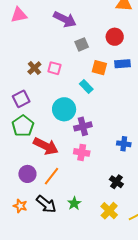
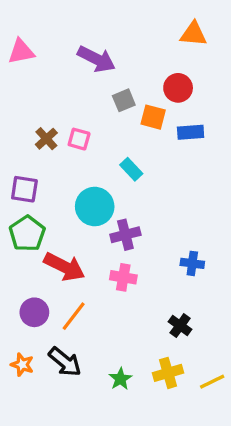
orange square: (99, 68) -> (153, 117), moved
purple square: (21, 99) -> (24, 189), turned 36
green star: (74, 203) -> (120, 379), moved
yellow cross: (109, 211) -> (168, 373), turned 30

